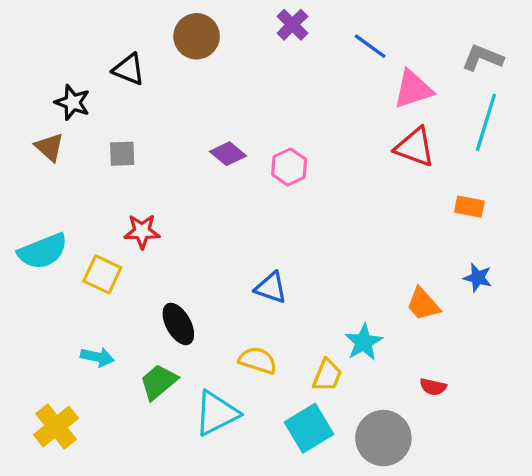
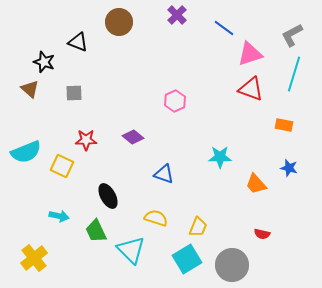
gray L-shape: (483, 58) -> (292, 35), turned -50
purple diamond: (228, 154) -> (133, 137), moved
cyan star: (364, 342) -> (220, 157), moved, turned 30
green trapezoid: (159, 382) -> (96, 231), turned -75
cyan triangle: (216, 413) -> (131, 250), turned -48

